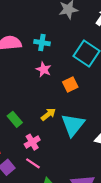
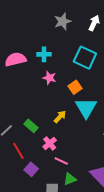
cyan triangle: (73, 125) -> (86, 108), moved
pink line: (33, 163) -> (61, 161), moved

